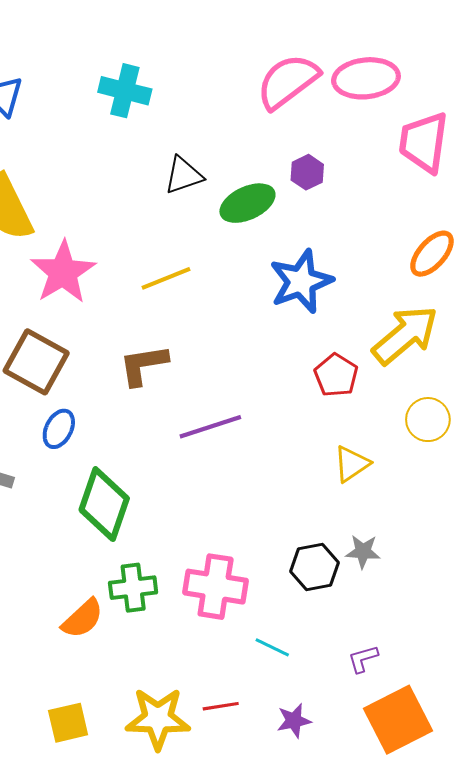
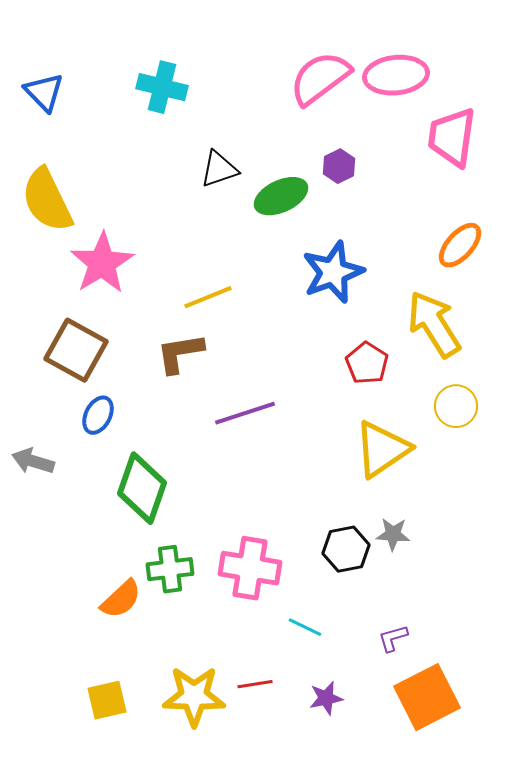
yellow line: (166, 278) -> (208, 297), moved
yellow arrow: (405, 335) -> (434, 324), turned -82
yellow triangle: (352, 464) -> (382, 449), size x1.6

